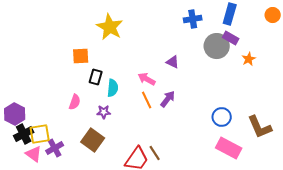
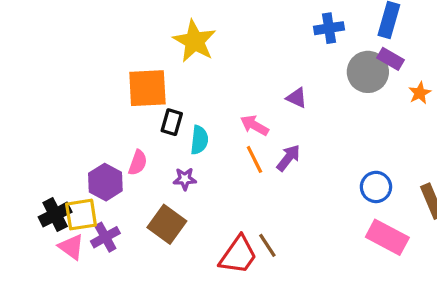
orange square: (81, 56) -> (147, 88), size x1.5
purple hexagon: (15, 114) -> (105, 182), moved

